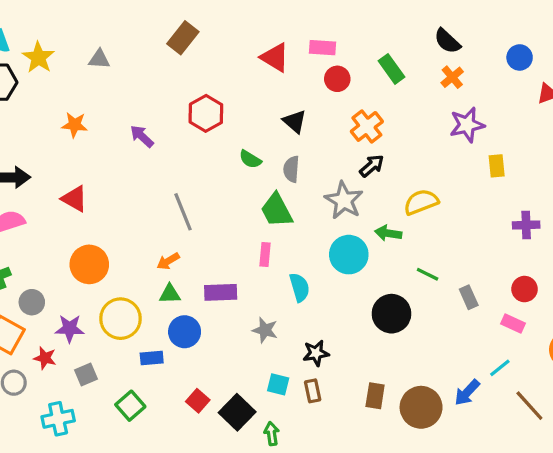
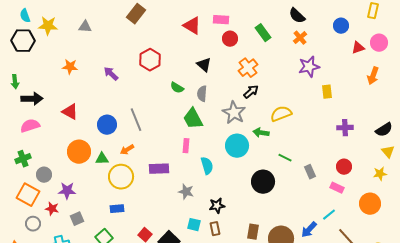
yellow star: (38, 57) -> (48, 26), turned -30
green triangle: (170, 294) -> (102, 159), moved
yellow circle: (120, 319) -> (121, 177), moved
blue circle: (185, 332) -> (107, 125), moved

